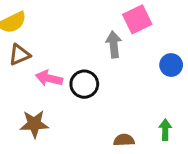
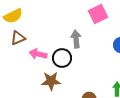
gray arrow: (114, 44) -> (76, 39), moved
brown star: (34, 124) -> (51, 81), moved

